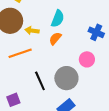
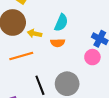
orange semicircle: (55, 38) -> (58, 43), turned -136
pink circle: (87, 59) -> (92, 57), moved

